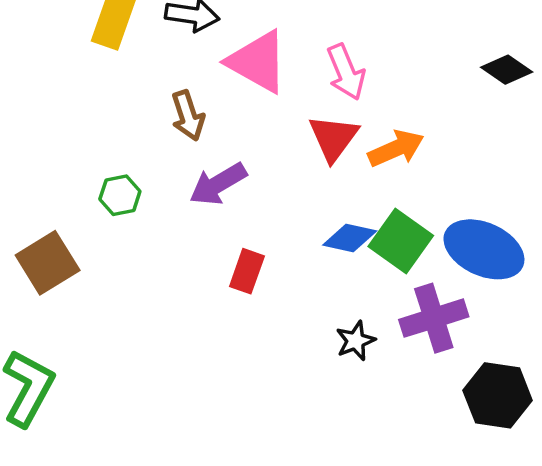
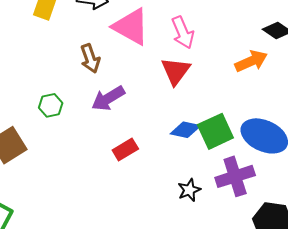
orange arrow: (396, 148) -> (251, 61), moved
green square: (401, 241) -> (215, 131), turned 30
red rectangle: (247, 271) -> (125, 149), turned 40

